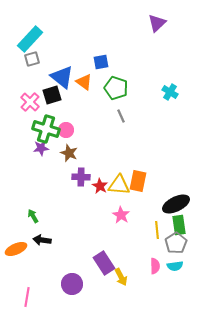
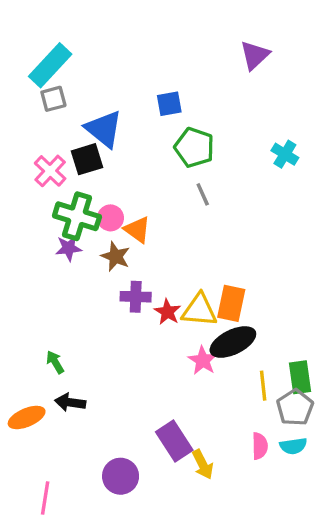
purple triangle: (157, 23) -> (255, 55), moved
orange triangle: (84, 82) -> (137, 230), moved
black ellipse: (176, 204) -> (233, 342), moved

